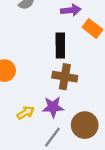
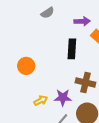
brown cross: (65, 77) -> (85, 82), moved

